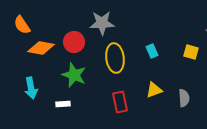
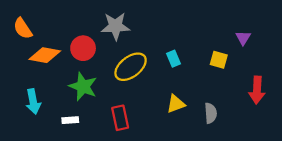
yellow ellipse: (115, 58) -> (131, 67), turned 60
red rectangle: (120, 102) -> (120, 118), moved

